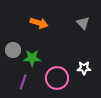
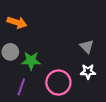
orange arrow: (39, 23) -> (17, 22), moved
gray triangle: (83, 23) -> (87, 46), moved

